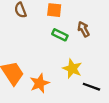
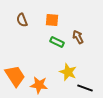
orange star: (40, 83) -> (39, 85), turned 30

